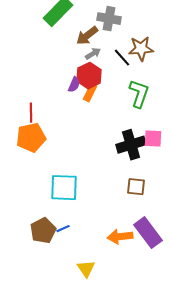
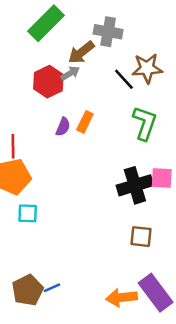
gray arrow: (93, 54) -> (70, 73), moved
red hexagon: (89, 76) -> (48, 82), moved
purple semicircle: (74, 85) -> (63, 127), moved
cyan square: (64, 188) -> (28, 213), moved, size x0.6

